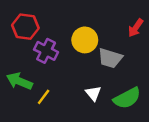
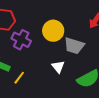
white triangle: (93, 93) -> (58, 67), moved

